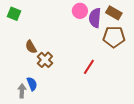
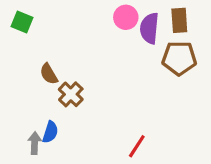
brown rectangle: (114, 13) -> (179, 20), turned 56
red line: (89, 67) -> (137, 146), moved
blue semicircle: (32, 84) -> (50, 132), turned 40

